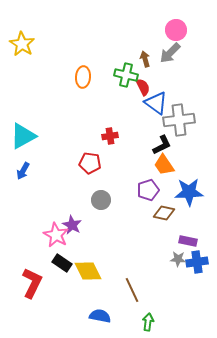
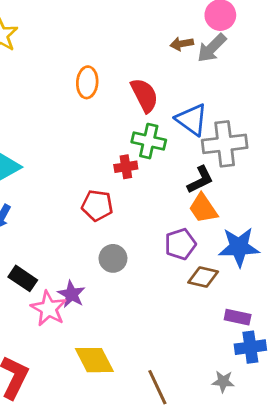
brown arrow: (145, 59) -> (182, 44), moved, turned -84
green cross: (126, 75) -> (149, 141), moved
red semicircle: (143, 87) -> (144, 95), moved, size x1.4
gray star: (178, 259) -> (223, 382), moved
black rectangle: (62, 263) -> (23, 278), moved

